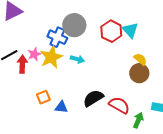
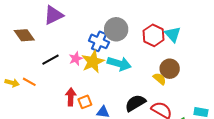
cyan arrow: (77, 59) -> (119, 64), size x1.6
yellow semicircle: (140, 59) -> (160, 79), moved
red arrow: (22, 64) -> (71, 97), moved
brown circle: (139, 73) -> (170, 69), moved

